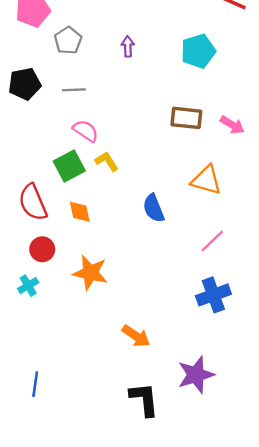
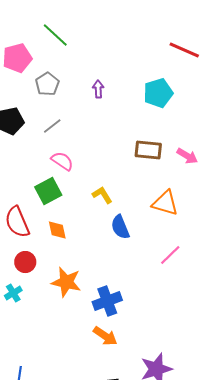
gray line: (74, 90) -> (52, 126), turned -36
yellow L-shape: (107, 161) -> (102, 195), moved
blue cross: (213, 295) -> (107, 301), moved

